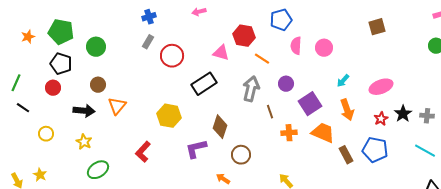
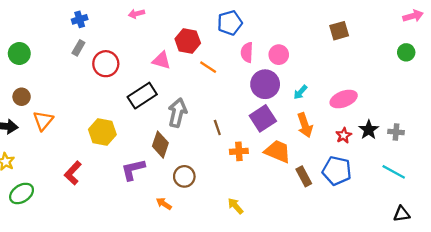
purple circle: (286, 84) -> (265, 84), moved, size x1.6
gray arrow: (251, 89) -> (177, 113), moved

